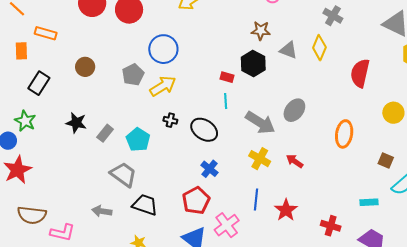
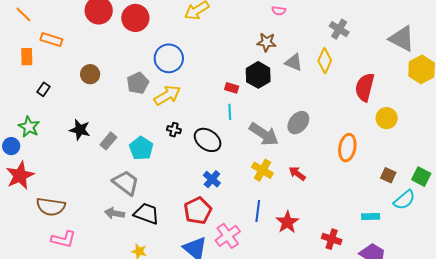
black rectangle: (39, 83) -> (43, 89), size x0.6
yellow circle: (393, 113) -> (387, 118), moved
gray arrow: (102, 211) -> (115, 213), moved
brown semicircle: (32, 215) -> (51, 207), moved

